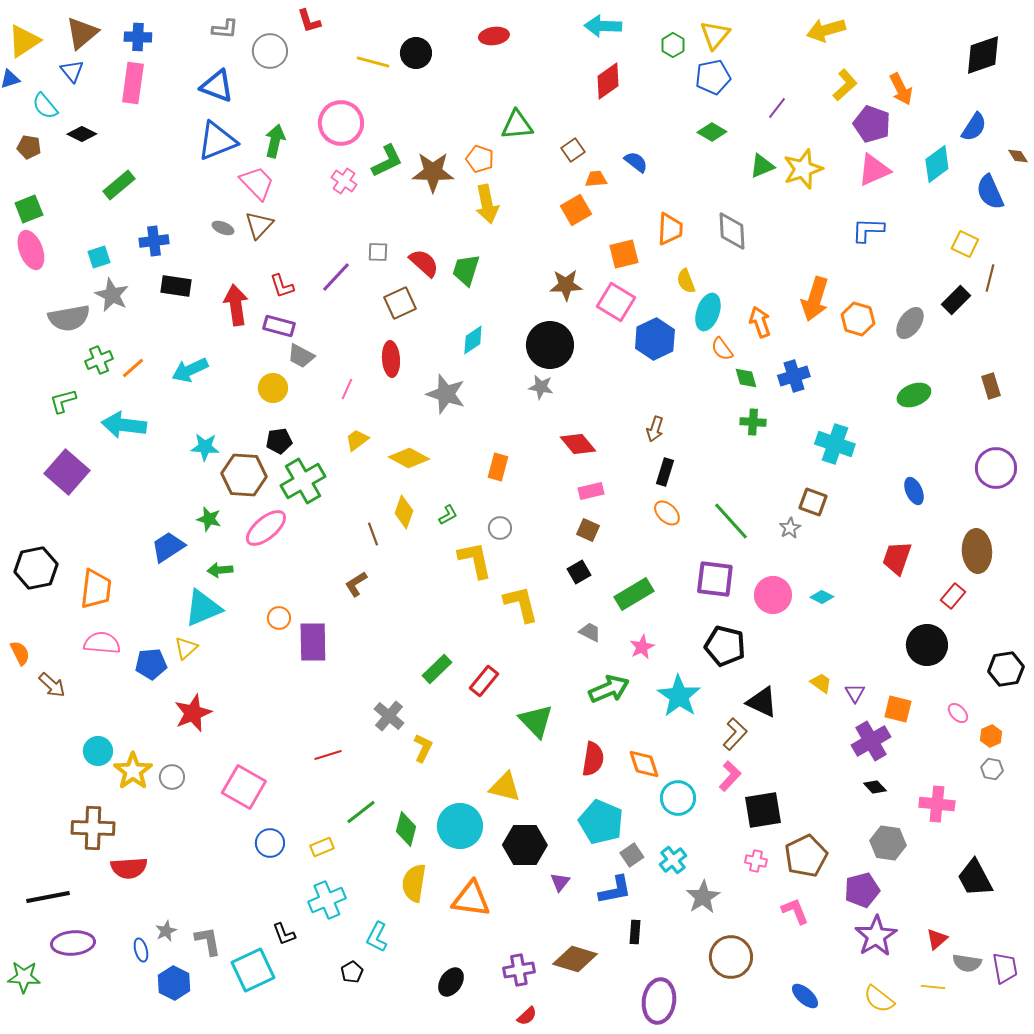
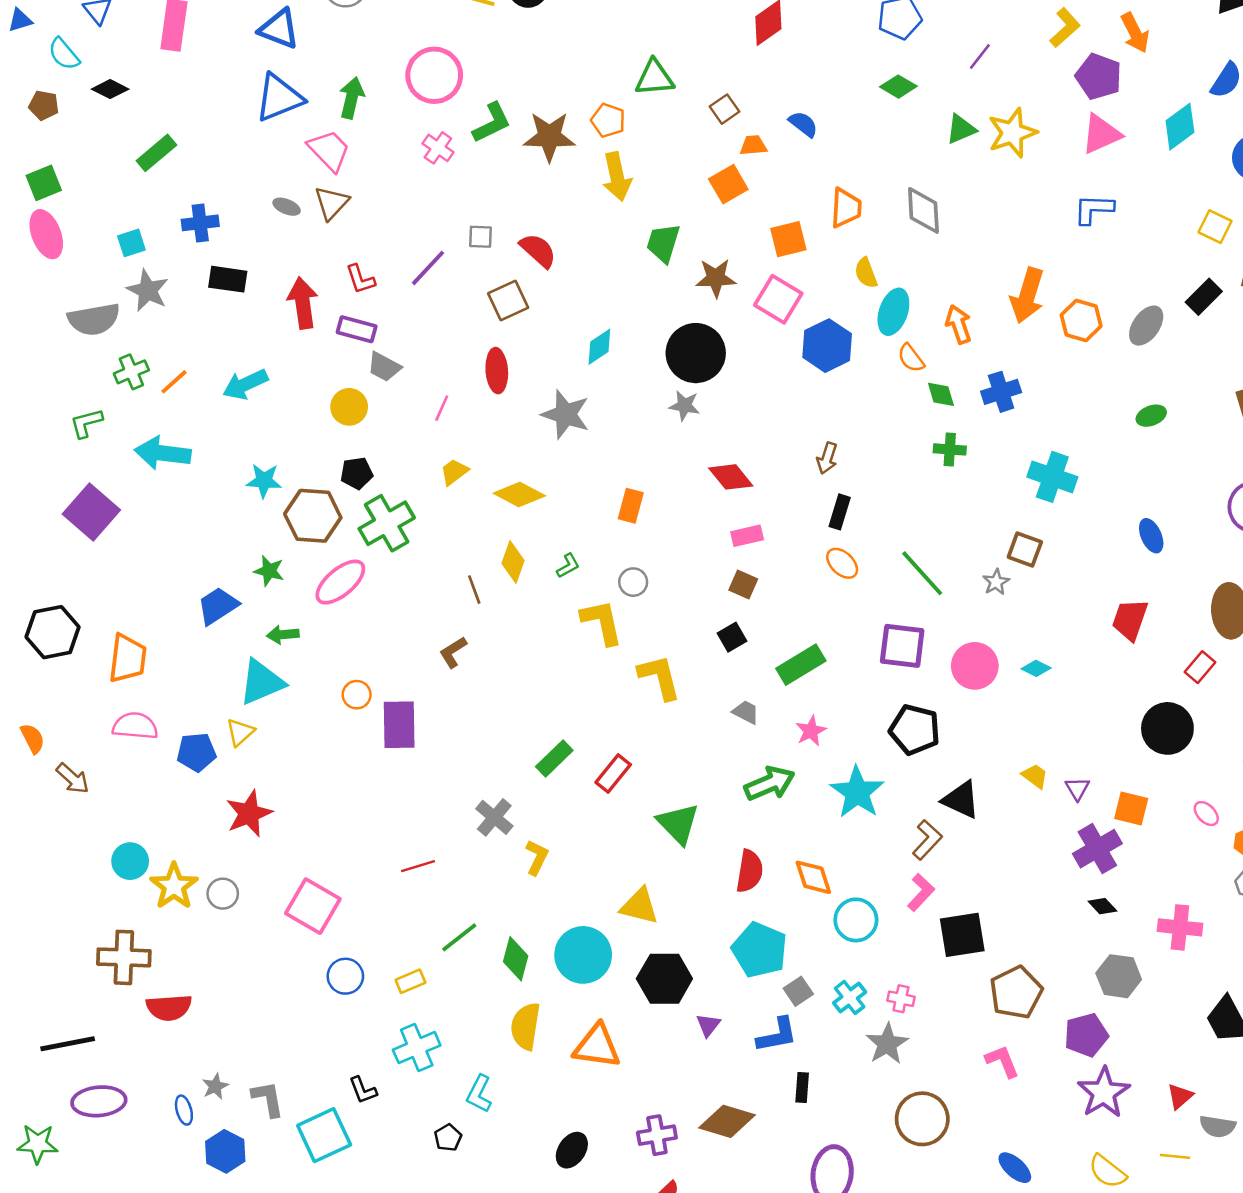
green trapezoid: (466, 270) -> (663, 243), moved
green ellipse: (914, 395) -> (1151, 416), size x0.7
pink cross: (756, 861) -> (901, 999), moved

